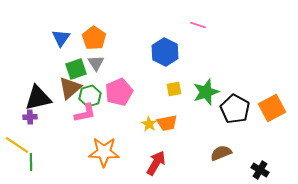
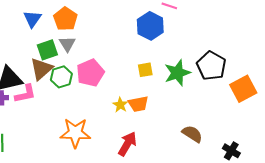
blue hexagon: (165, 52) -> (150, 26), moved
black pentagon: (235, 109) -> (211, 66), moved
pink L-shape: (85, 113) -> (25, 94), moved
brown semicircle: (221, 153) -> (192, 134), turned 55

